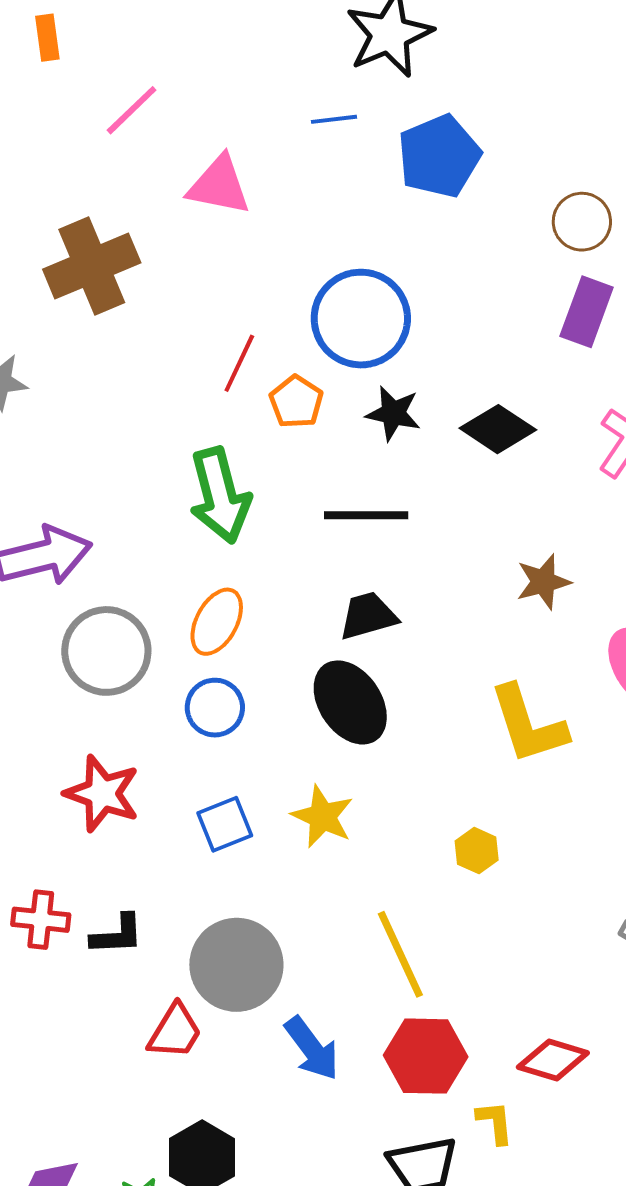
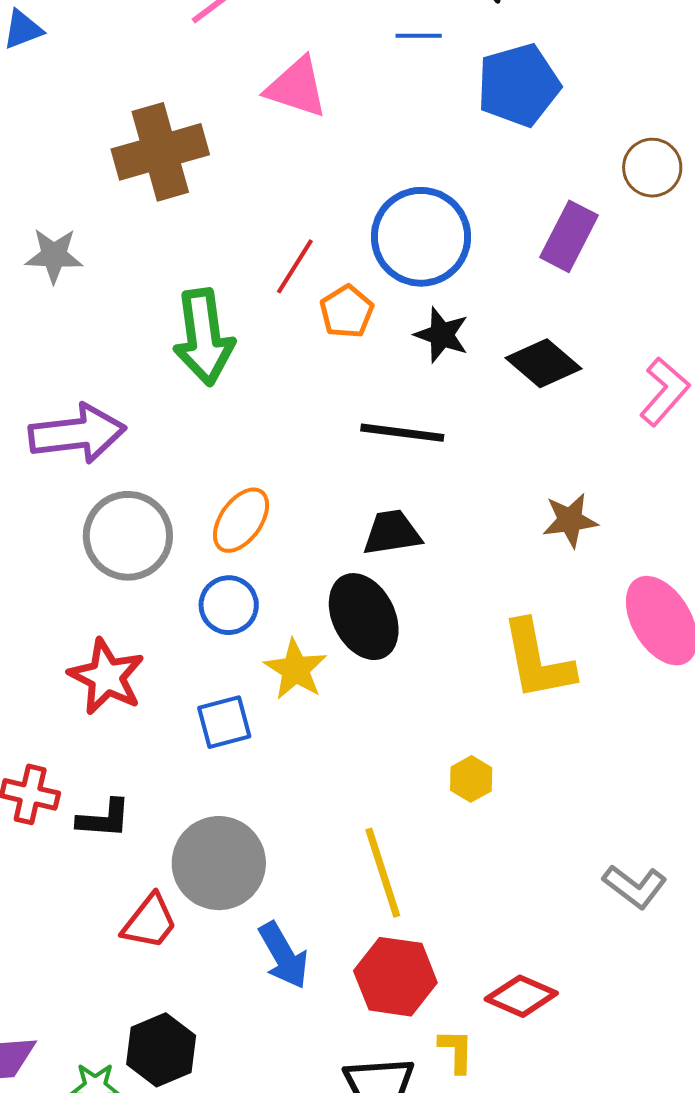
purple rectangle: (587, 312) -> (569, 236), moved
green arrow: (220, 495) -> (204, 337), moved
yellow star: (323, 817) -> (295, 669), moved

